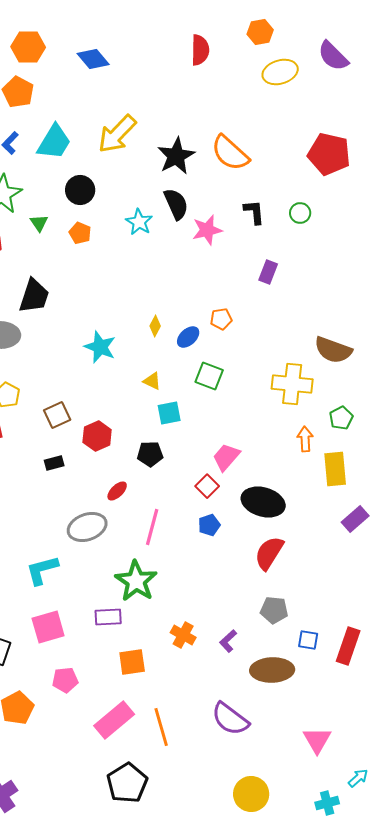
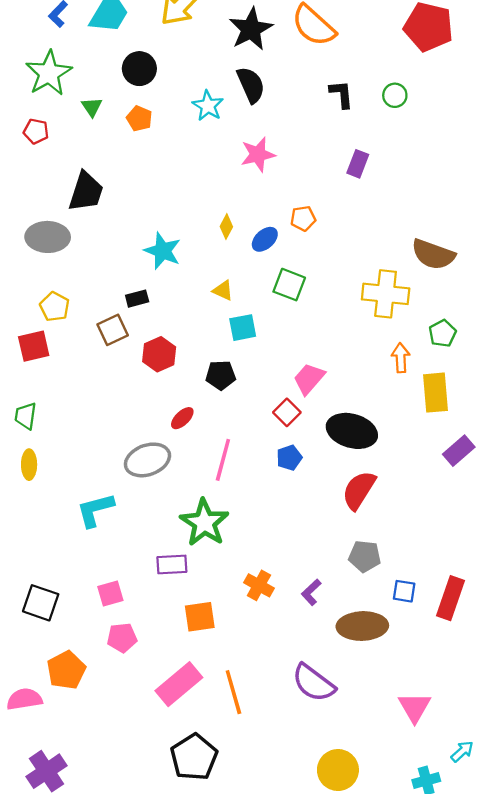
pink star: (207, 230) -> (258, 155), moved
black rectangle: (54, 463) -> (137, 299), moved
pink square: (48, 627) -> (110, 593), moved, size x0.7

